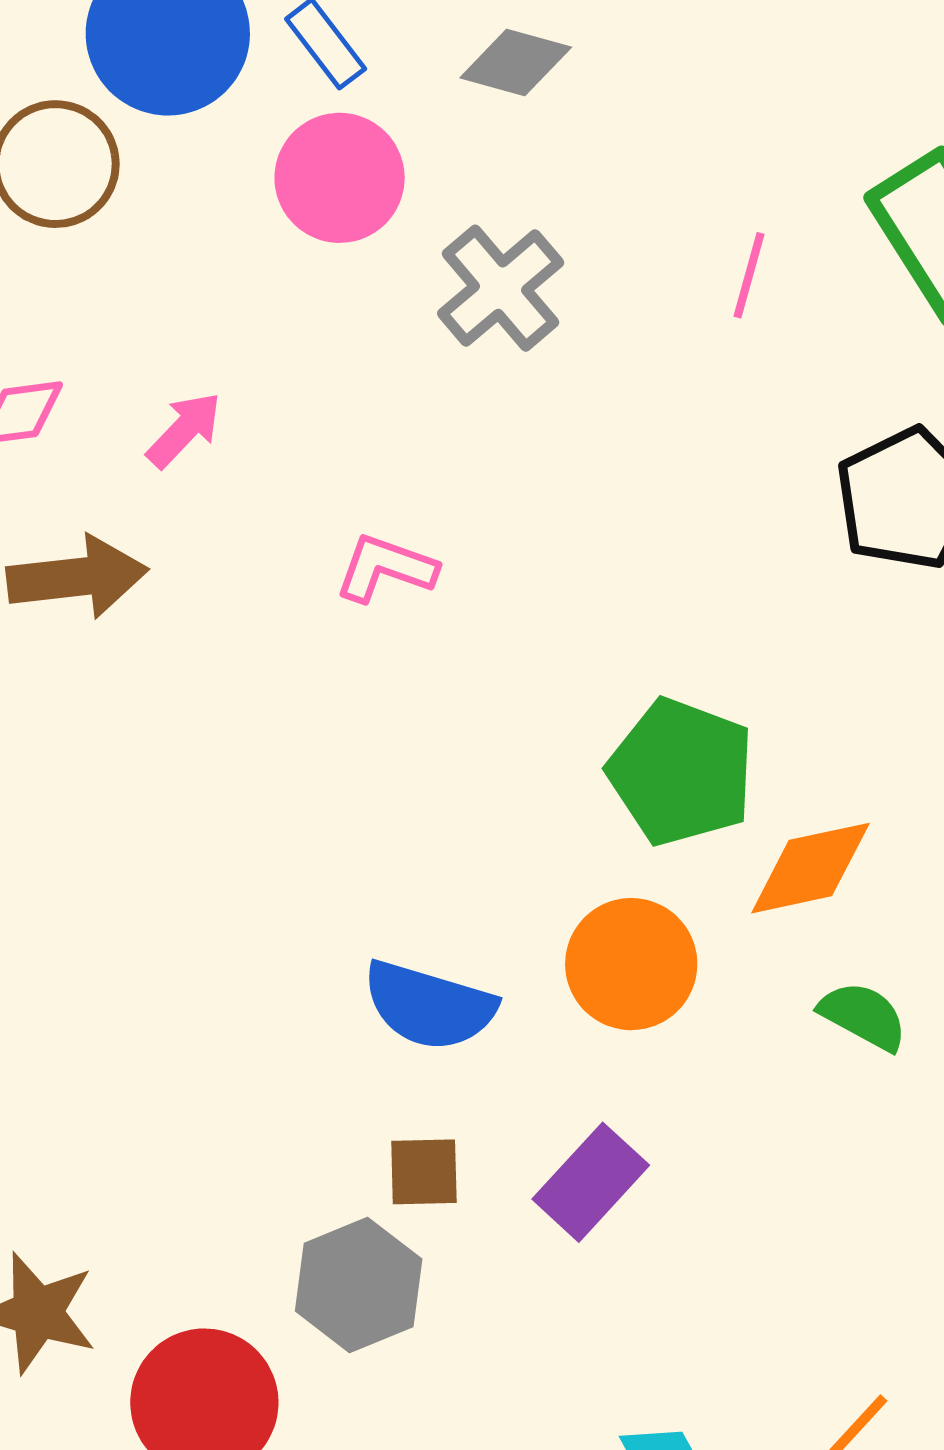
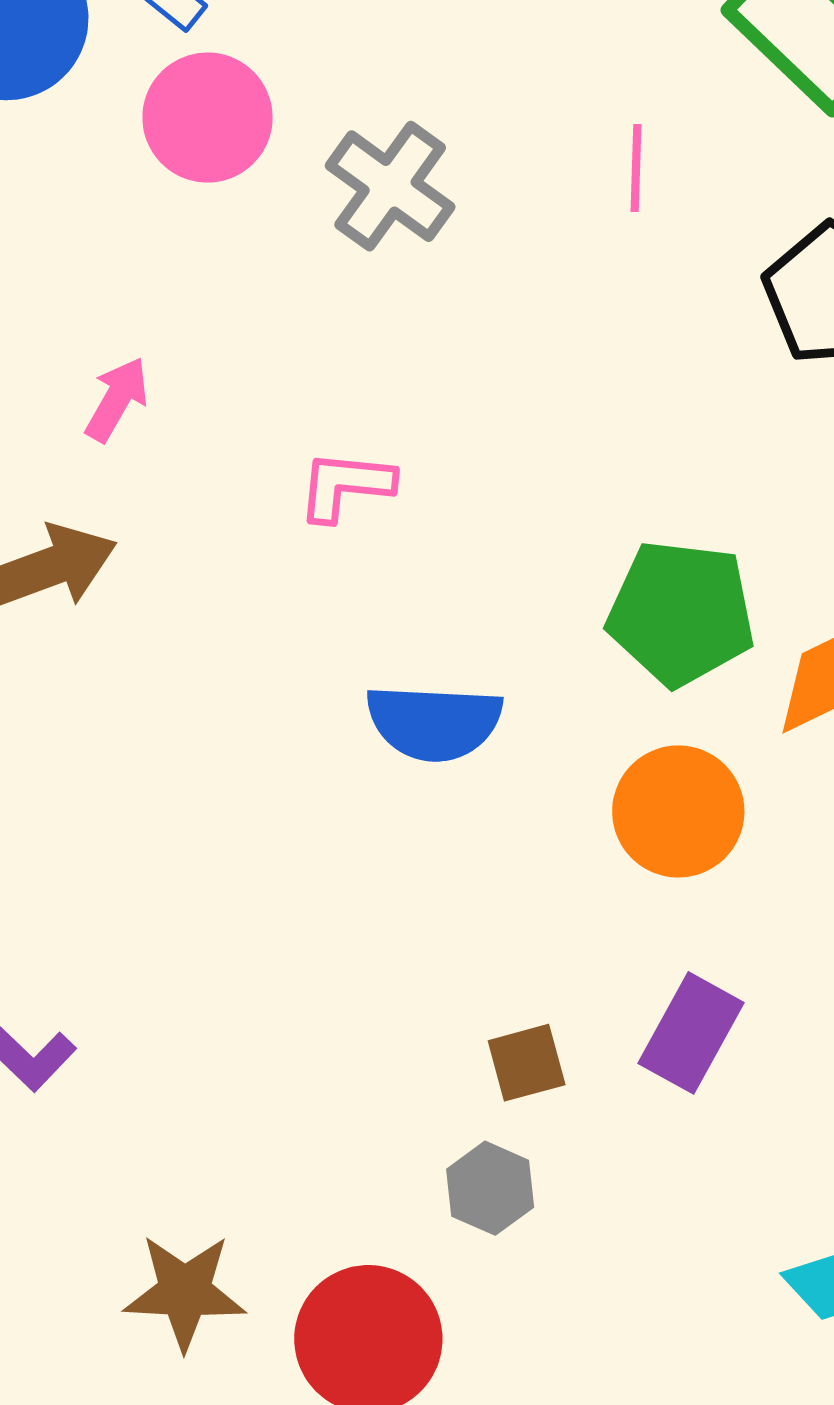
pink line: (749, 275) -> (636, 168), moved
blue semicircle: (429, 1006) -> (434, 722), moved
gray hexagon: (359, 1285) -> (490, 1188), size x0.7

